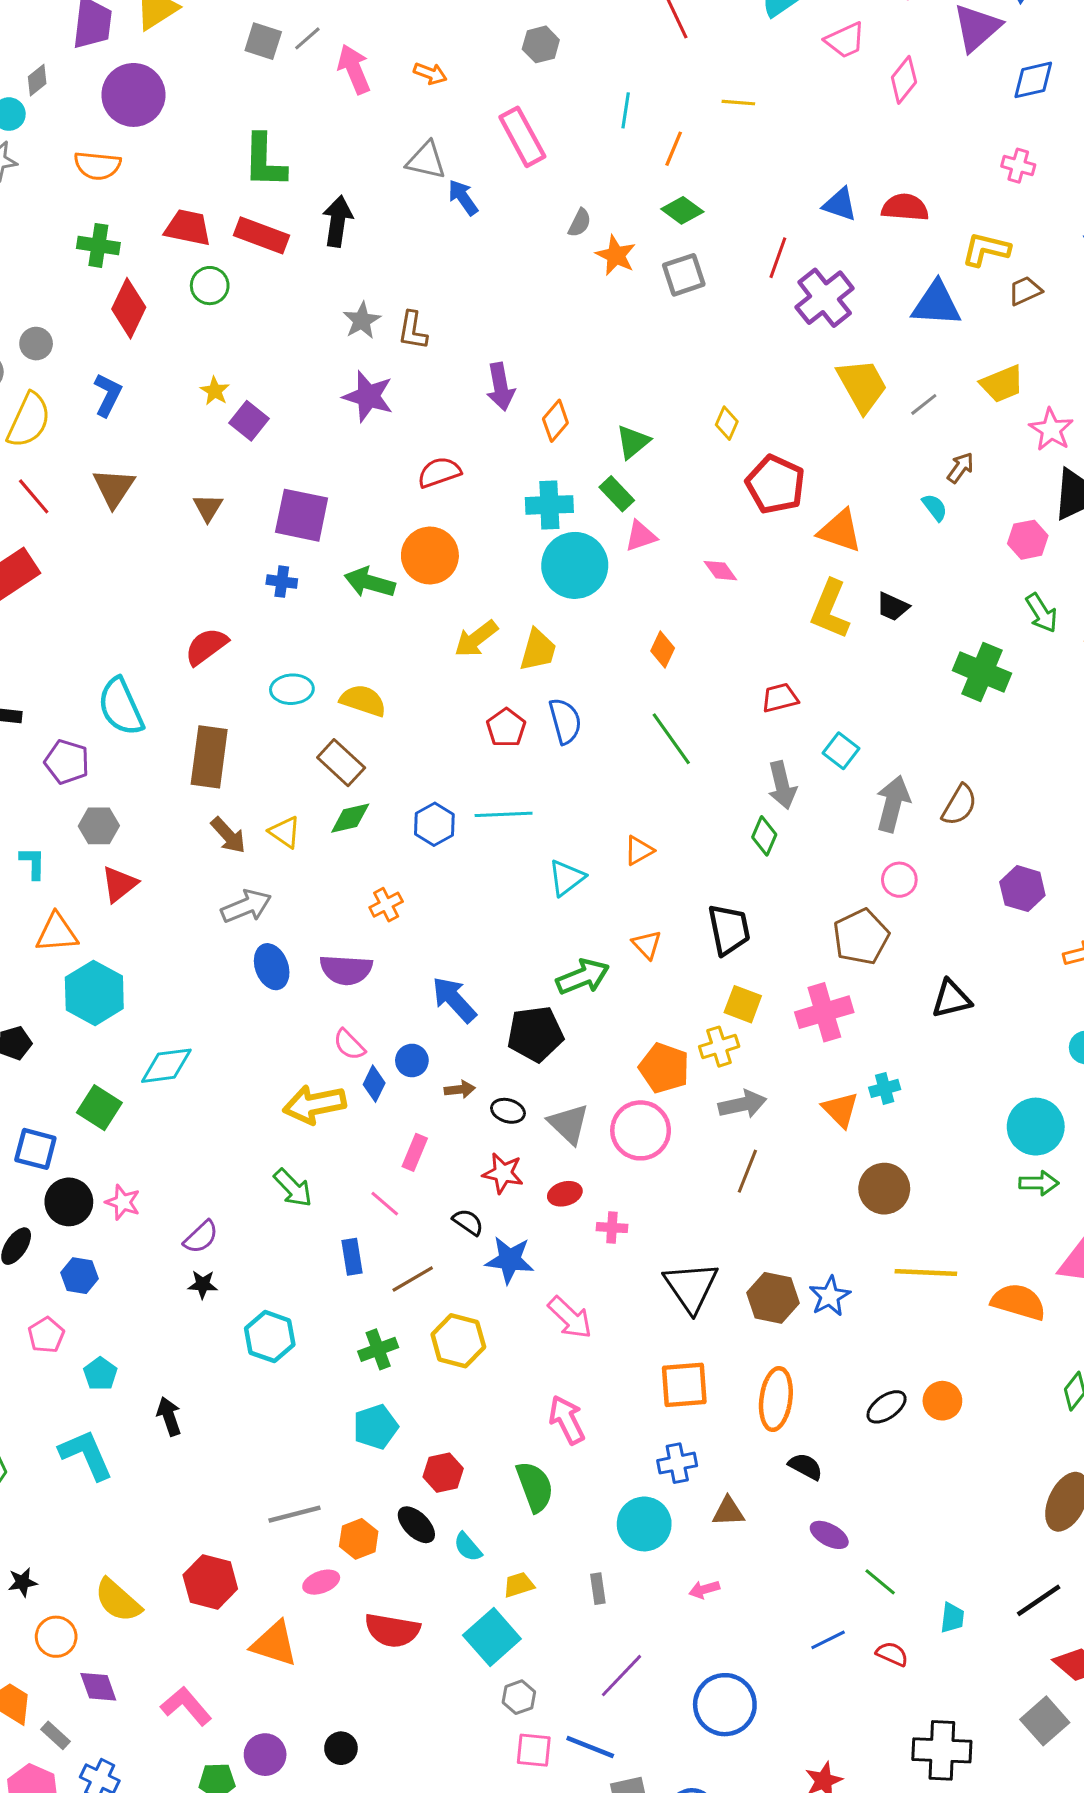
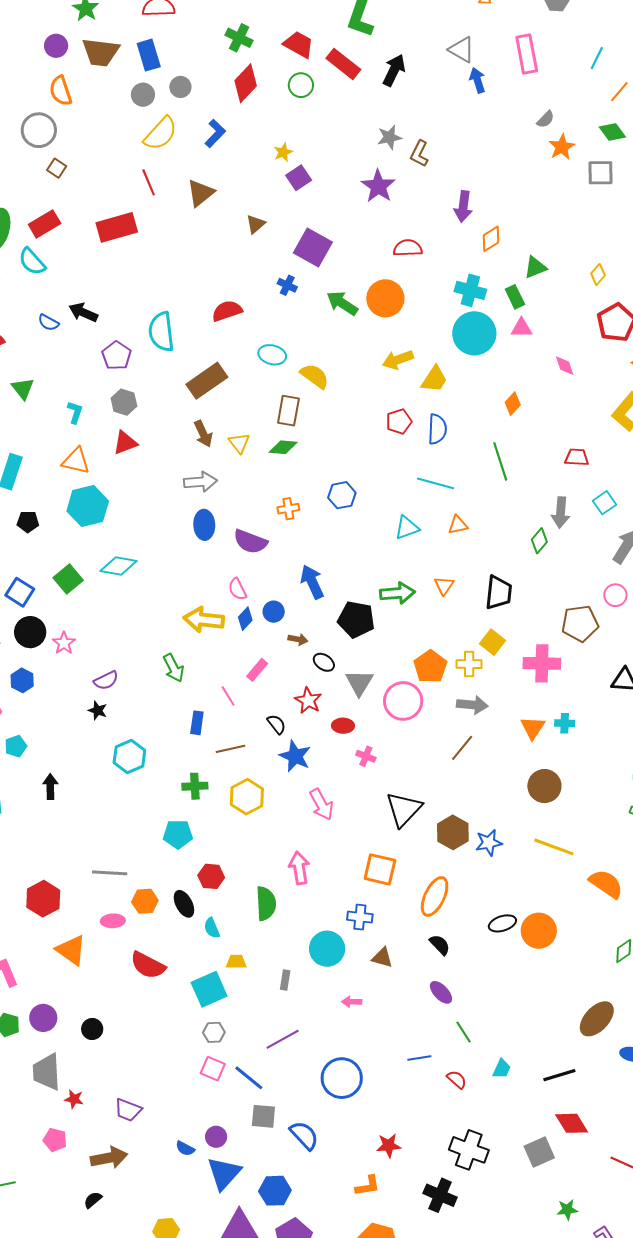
brown rectangle: (209, 757) -> (207, 381), turned 30
brown rectangle: (341, 763) -> (288, 411), turned 40
cyan line: (504, 814) -> (436, 483), moved
blue hexagon: (434, 824) -> (342, 495), moved
orange circle: (942, 1401) -> (539, 931), size x1.4

